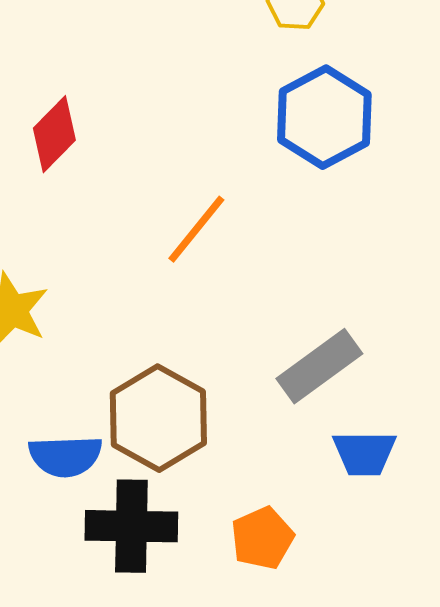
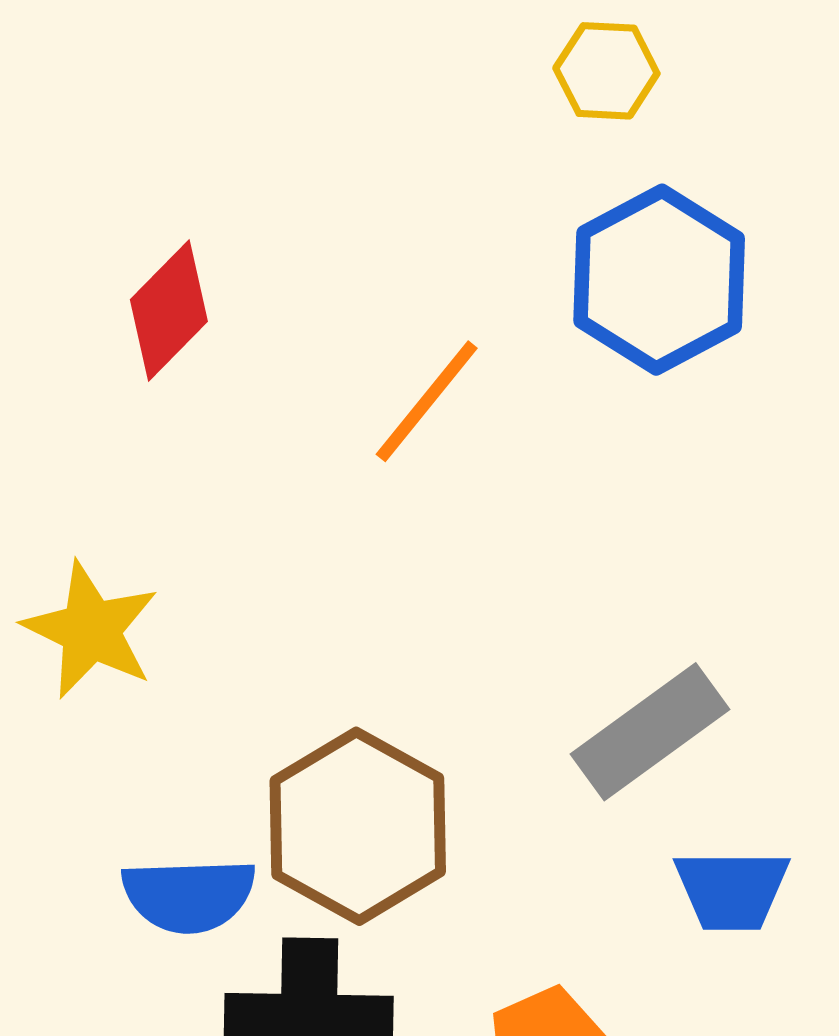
orange line: (196, 229) -> (427, 401), moved

